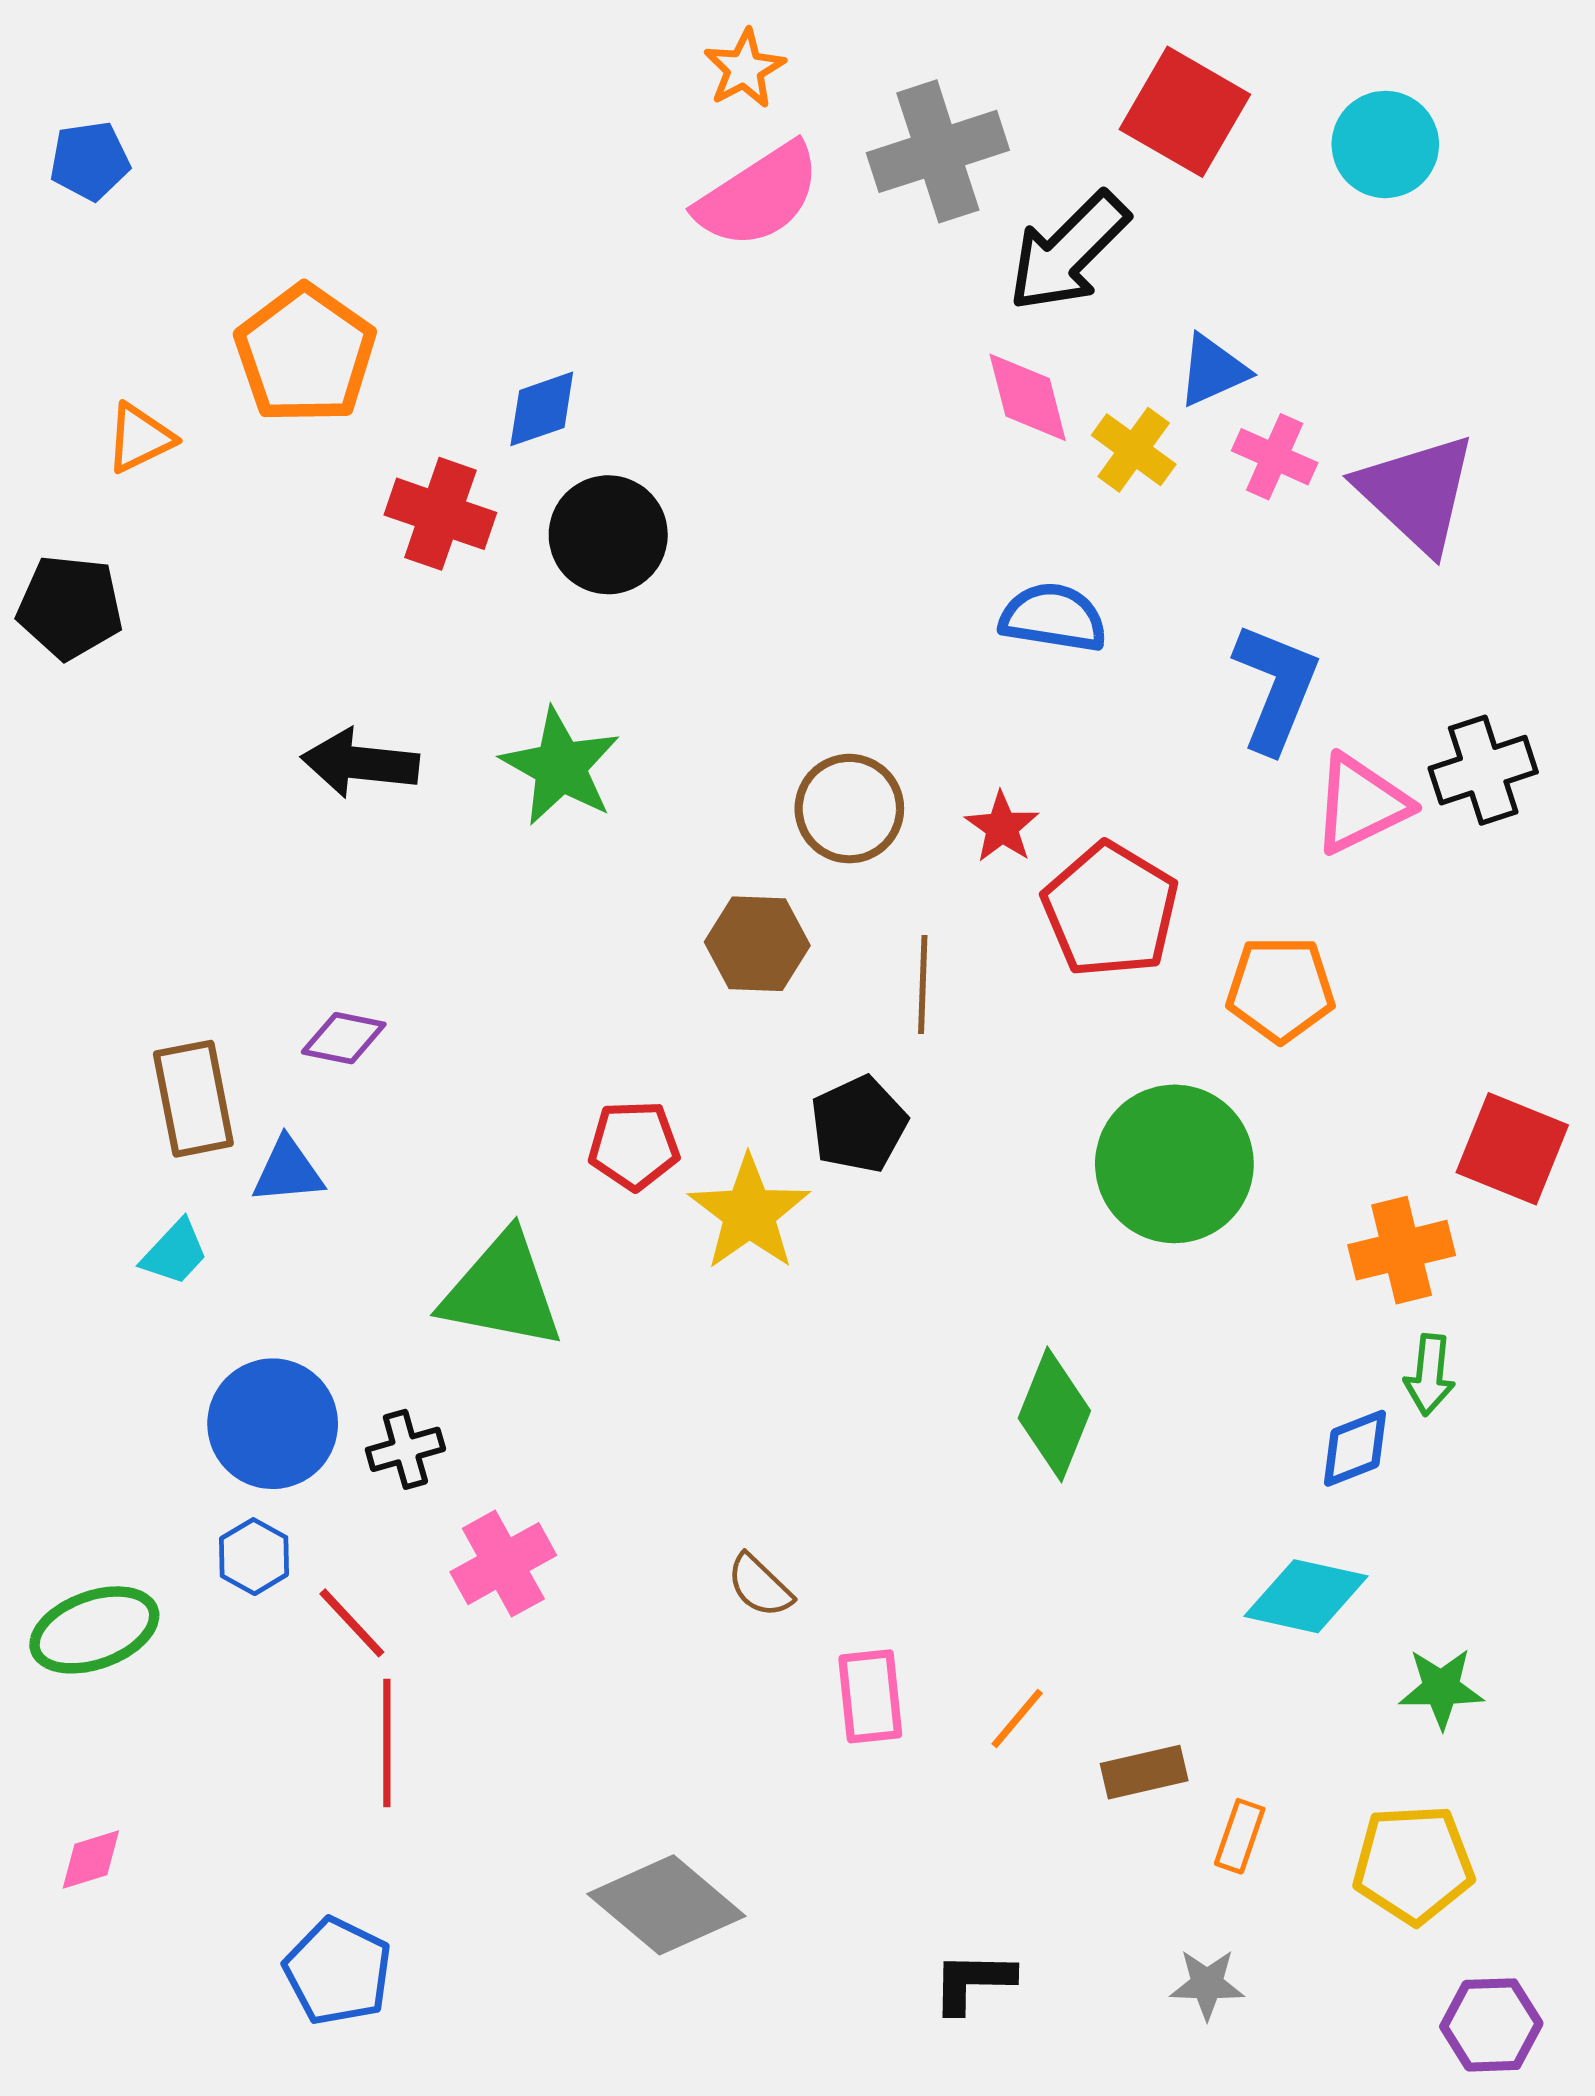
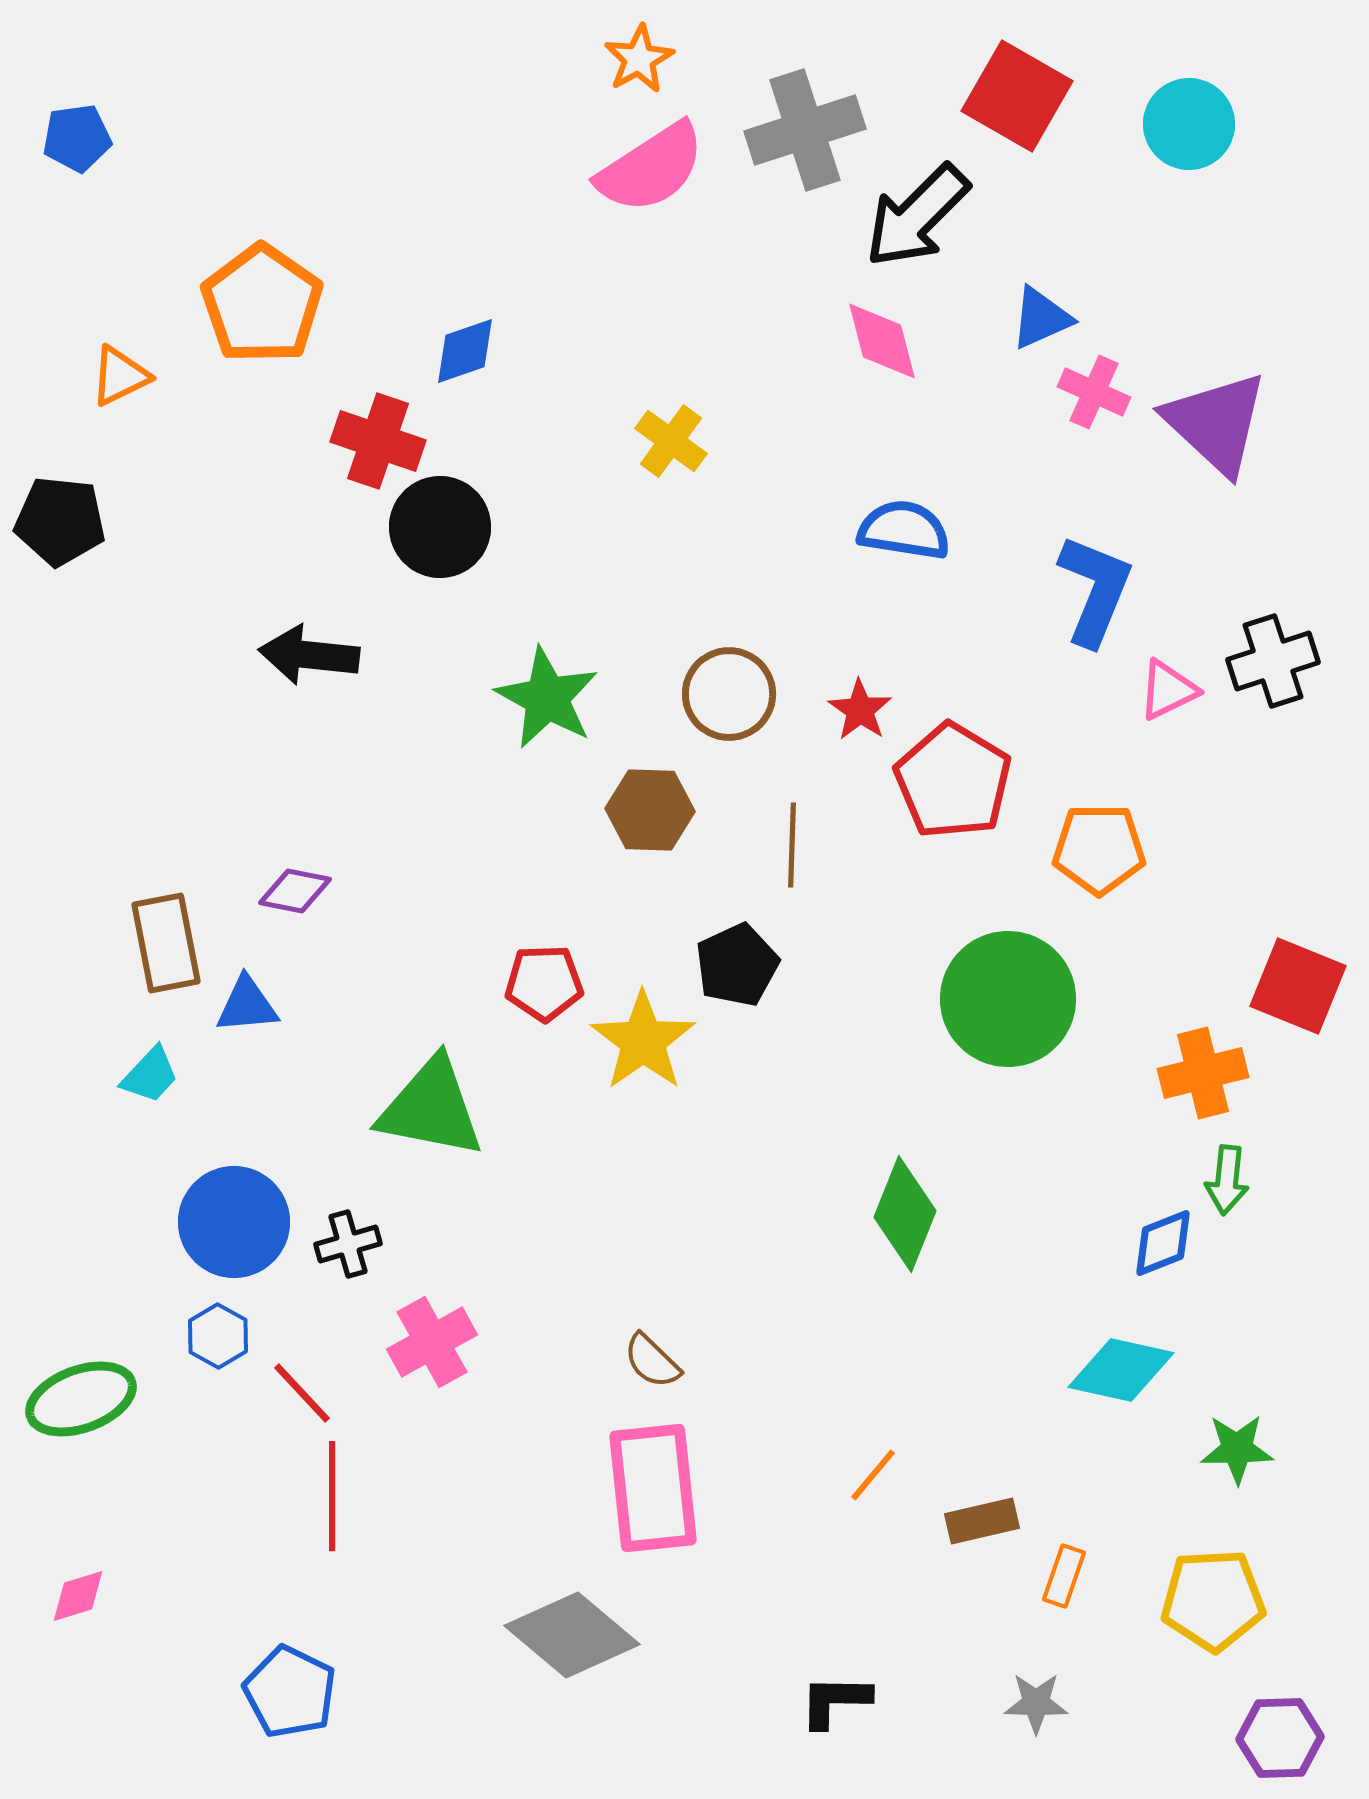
yellow cross: (1134, 450) -> (671, 441), moved
black circle: (608, 535) -> (440, 527), moved
green star: (560, 767) -> (547, 698), moved
pink triangle: (1361, 804) -> (1168, 690), size x0.7
pink rectangle: (870, 1696) -> (653, 1488), moved, size x1.6

